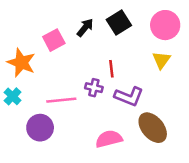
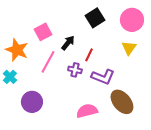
black arrow: (85, 28) -> (68, 43), moved
red line: (111, 69) -> (89, 55), turned 32
pink line: (61, 100) -> (48, 62), moved, turned -55

